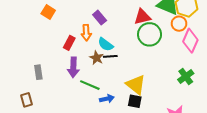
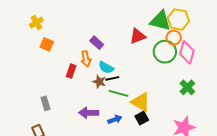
green circle: (150, 34) -> (165, 52), moved
purple arrow: (73, 67) -> (89, 113), moved, turned 96
green line: (90, 85) -> (118, 93), moved
black square: (135, 101) -> (142, 118), turned -32

